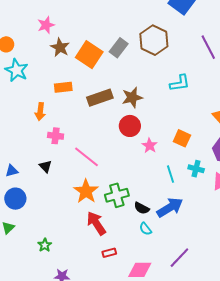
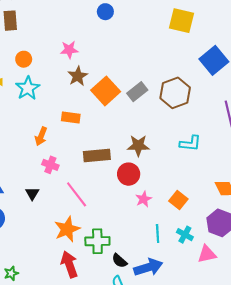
brown rectangle: (100, 98) -> (97, 156), moved

